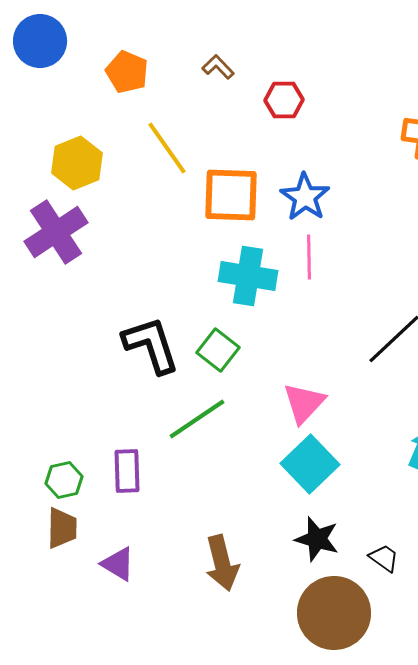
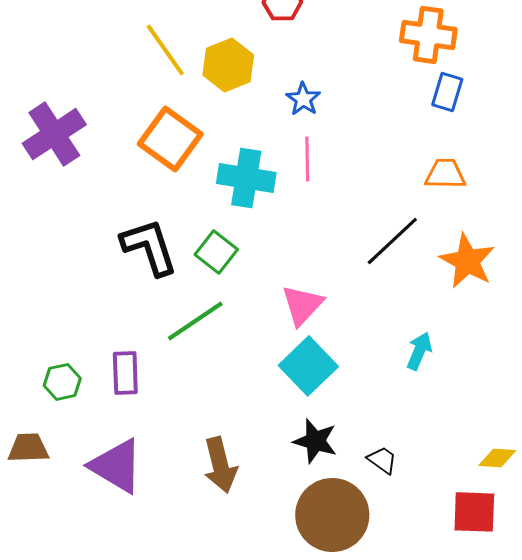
yellow hexagon: (77, 163) -> (228, 65), moved
orange square: (231, 195) -> (170, 139), moved, turned 34
blue star: (305, 197) -> (303, 99), size x0.7
brown trapezoid: (62, 528) -> (28, 448), moved, turned -93
purple triangle: (118, 564) -> (116, 466), size x1.6

